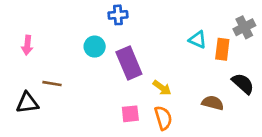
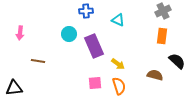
gray cross: (244, 27) -> (163, 11), moved
cyan triangle: (198, 40) -> (118, 20), moved
black triangle: (27, 103) -> (14, 88), moved

